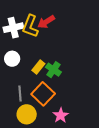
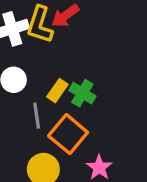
gray line: (20, 94) -> (37, 116), moved

